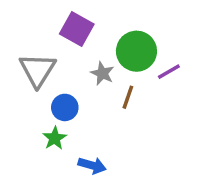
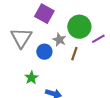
blue circle: (65, 107) -> (44, 52), moved

